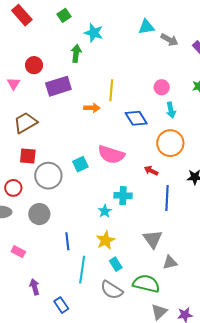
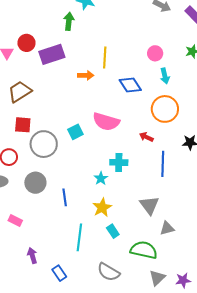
red circle: (34, 65) -> (26, 43), moved
blue line: (67, 241) -> (65, 197), moved
gray semicircle: (112, 290) -> (108, 272), moved

